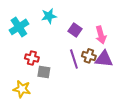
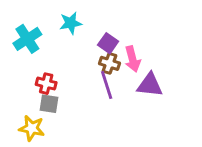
pink arrow: (101, 35) -> (133, 59), moved
brown cross: (89, 56) -> (110, 63), moved
gray square: (44, 72) -> (49, 104), moved

